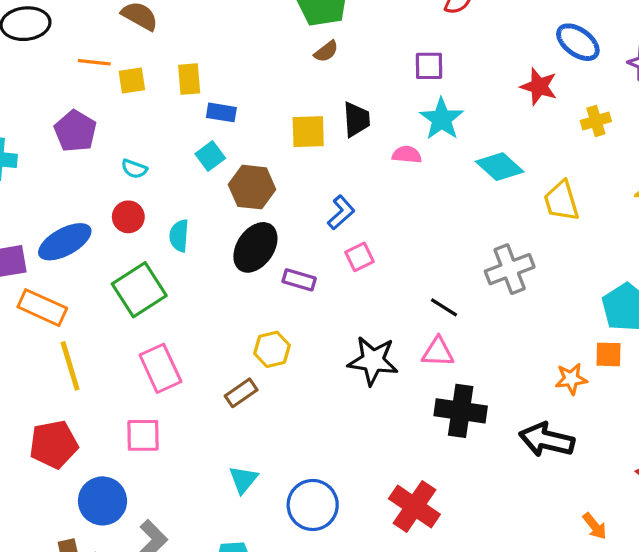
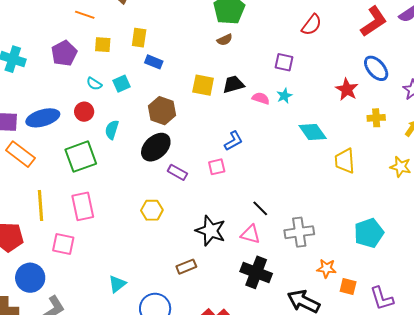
yellow square: (132, 80) -> (103, 45), moved
black trapezoid: (356, 119) -> (233, 84), turned -115
cyan star: (442, 119) -> (284, 96), size x0.6
pink semicircle: (407, 155) -> (261, 98), moved
cyan square: (210, 156) -> (121, 84), moved
blue L-shape: (341, 212) -> (233, 141), moved
gray cross: (510, 269) -> (299, 232), moved
orange square: (609, 354) -> (348, 287), moved
yellow line: (70, 366) -> (40, 205), moved
brown rectangle: (241, 393) -> (186, 267), moved

